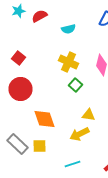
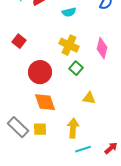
red circle: (20, 89) -> (40, 72), moved
yellow arrow: (80, 134) -> (73, 128), moved, turned 120
cyan line: (72, 164) -> (83, 149), moved

